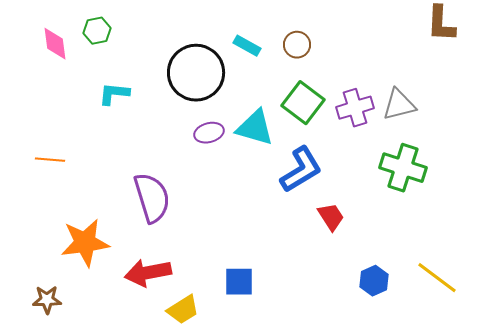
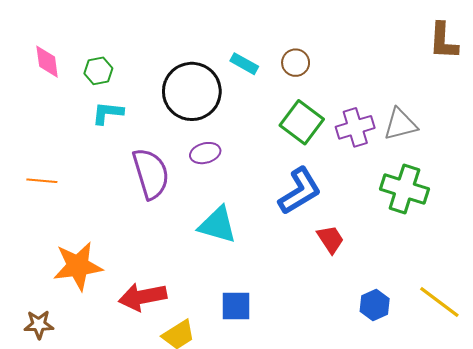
green hexagon: (97, 31) -> (98, 71), moved
cyan triangle: (255, 128) -> (218, 225), moved
purple semicircle: (152, 198) -> (151, 174), moved

